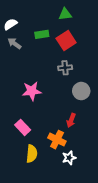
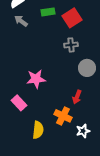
pink star: (32, 91) -> (36, 79), moved
pink rectangle: (23, 127) -> (19, 103), moved
white star: (69, 158) -> (83, 131), moved

